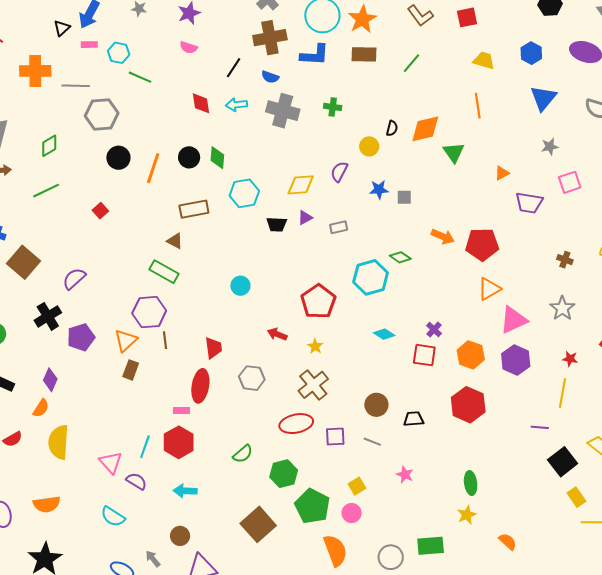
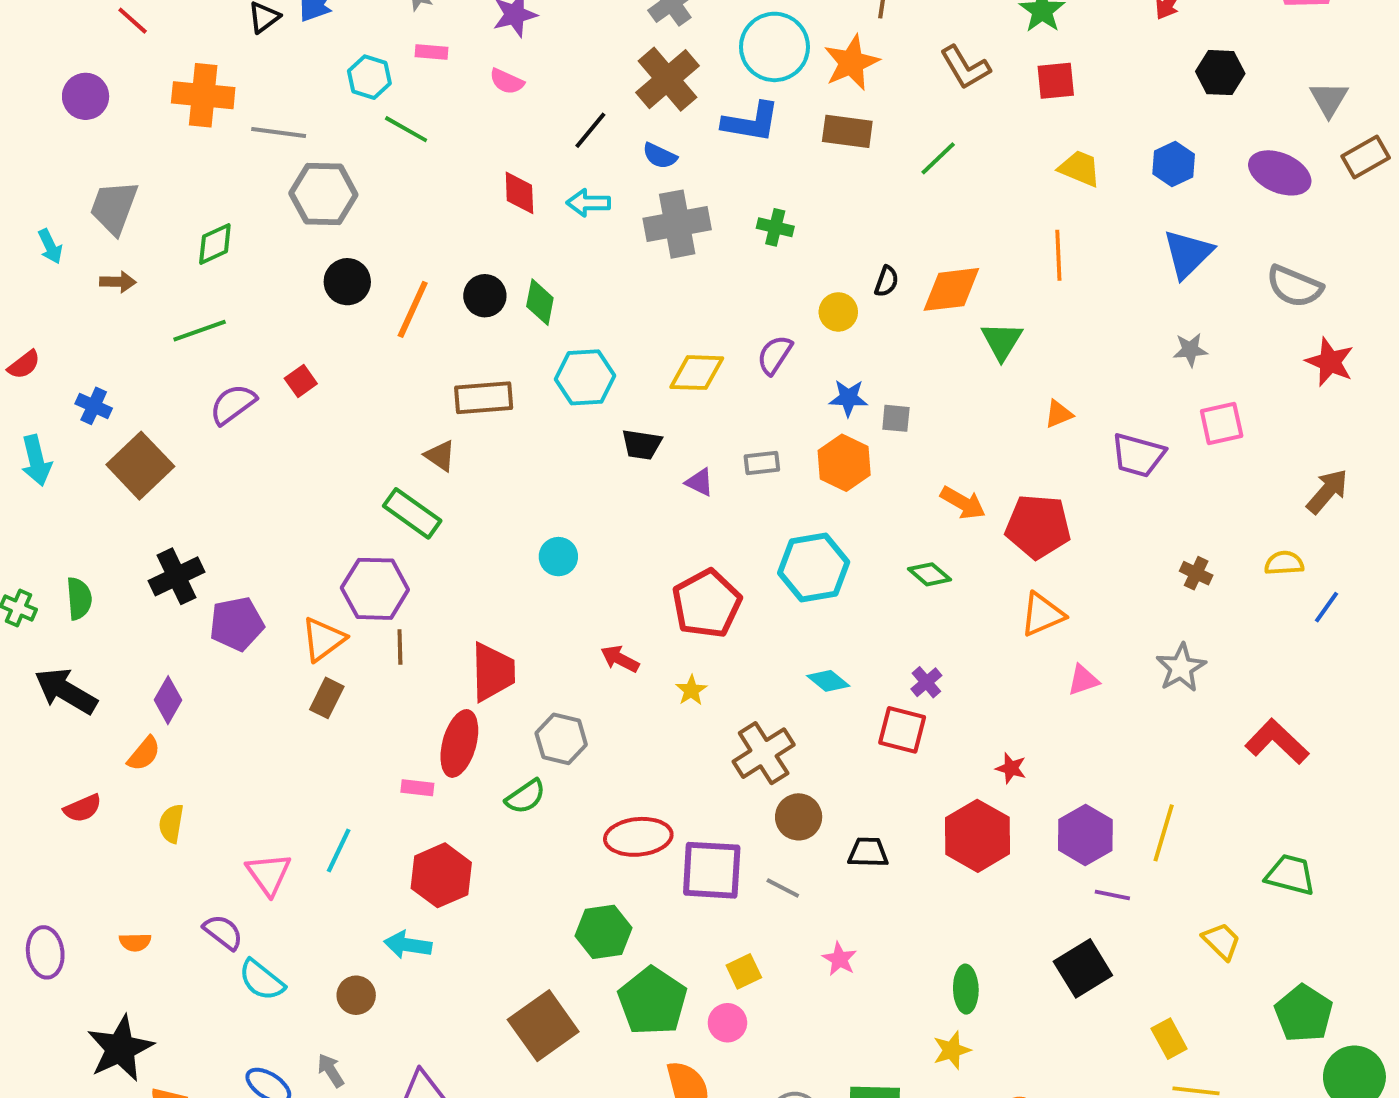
brown cross: (270, 38) -> (667, 79), turned -36
pink rectangle: (89, 45) -> (431, 52), moved
gray cross: (283, 111) -> (677, 224), turned -32
orange triangle: (502, 173) -> (1059, 414), moved
purple triangle: (305, 218) -> (700, 482), moved, turned 49
green diamond: (400, 257) -> (929, 574), moved
purple semicircle: (74, 279) -> (233, 404), moved
pink triangle: (513, 320) -> (1083, 680), size x0.6
red trapezoid: (213, 348) -> (493, 672), size x1.4
orange hexagon: (471, 355) -> (844, 463), moved
red star: (570, 359) -> (1011, 768), moved
purple hexagon: (516, 360) -> (1085, 835), moved
brown cross: (313, 385) -> (764, 753), moved
purple square: (335, 436) -> (712, 870), size x1.6
yellow semicircle: (59, 442) -> (171, 824), size x0.6
red hexagon: (179, 442) -> (441, 875), moved
green semicircle: (243, 454) -> (525, 797), moved
black square: (563, 462) -> (1083, 968), moved
purple semicircle: (136, 481) -> (223, 932), moved
orange semicircle: (47, 504) -> (135, 942), size x0.6
brown circle: (180, 536) -> (356, 995), moved

